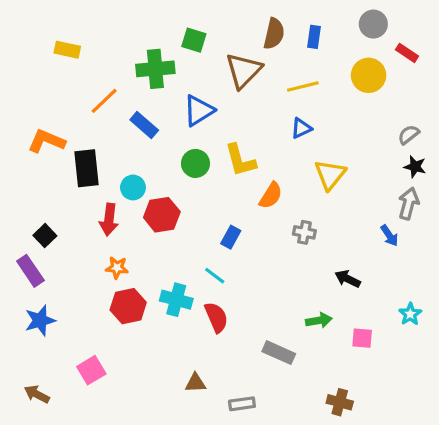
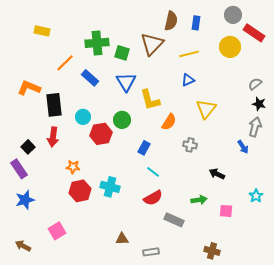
green square: (194, 40) -> (122, 53), moved
red rectangle: (407, 53) -> (254, 33), size x1.5
blue triangle: (199, 111) -> (126, 82), moved, turned -30
green circle: (195, 163) -> (122, 120), moved
red arrow: (109, 220) -> (53, 137), moved
cyan line: (215, 276) -> (153, 172), moved
red semicircle: (216, 317) -> (153, 198), moved, turned 84

